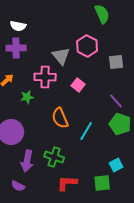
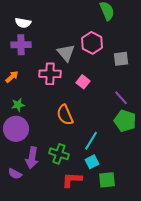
green star: (27, 97) -> (18, 105), moved
cyan line: (86, 131) -> (91, 141), moved
cyan square: (116, 165) -> (92, 162), moved
purple semicircle: (18, 186) -> (15, 174), moved

